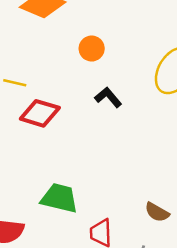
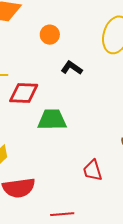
green trapezoid: (59, 198) -> (52, 120), moved

